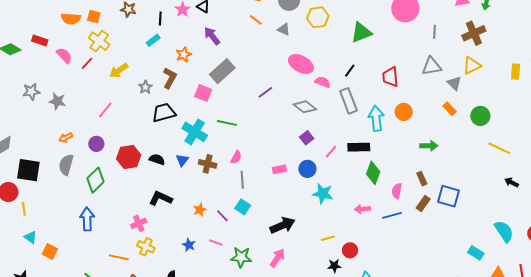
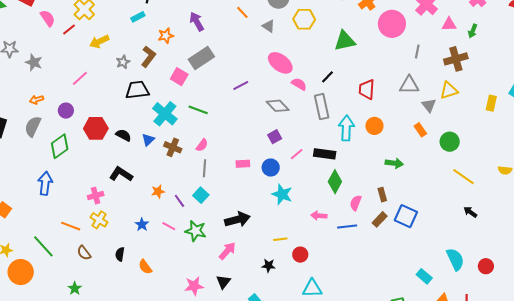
green star: (241, 257) -> (196, 231), moved
black star: (334, 266) -> (269, 266), moved

